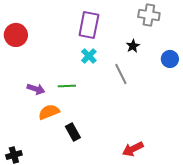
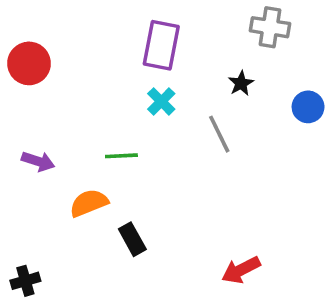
purple arrow: (36, 89) -> (38, 161), moved

